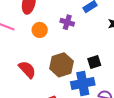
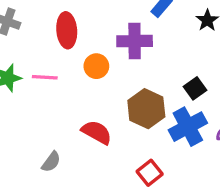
purple cross: (67, 22) -> (135, 41), size x1.5

